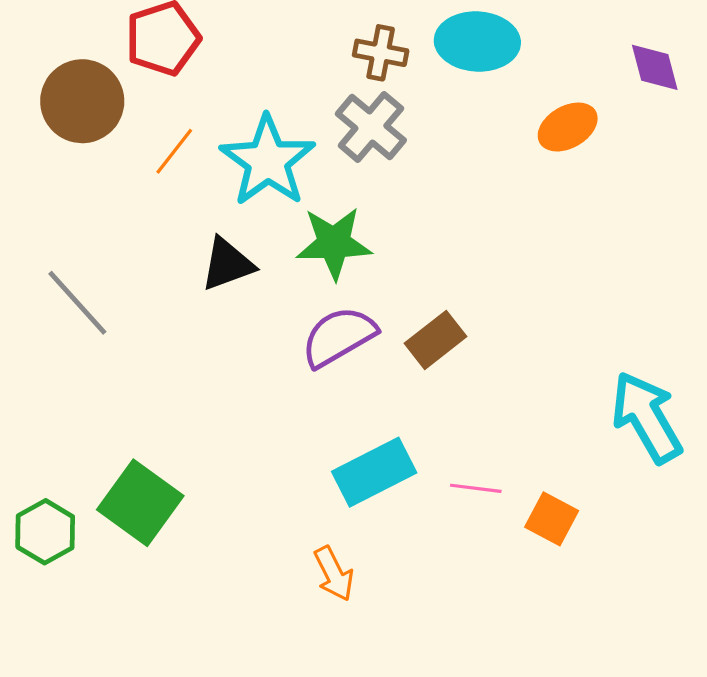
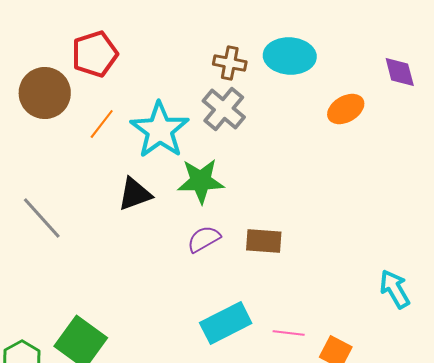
purple semicircle: (339, 337) -> (204, 239), size x0.7
brown rectangle: (435, 340) -> (264, 241), turned 42
cyan arrow: (647, 417) -> (395, 289), size x0.7

